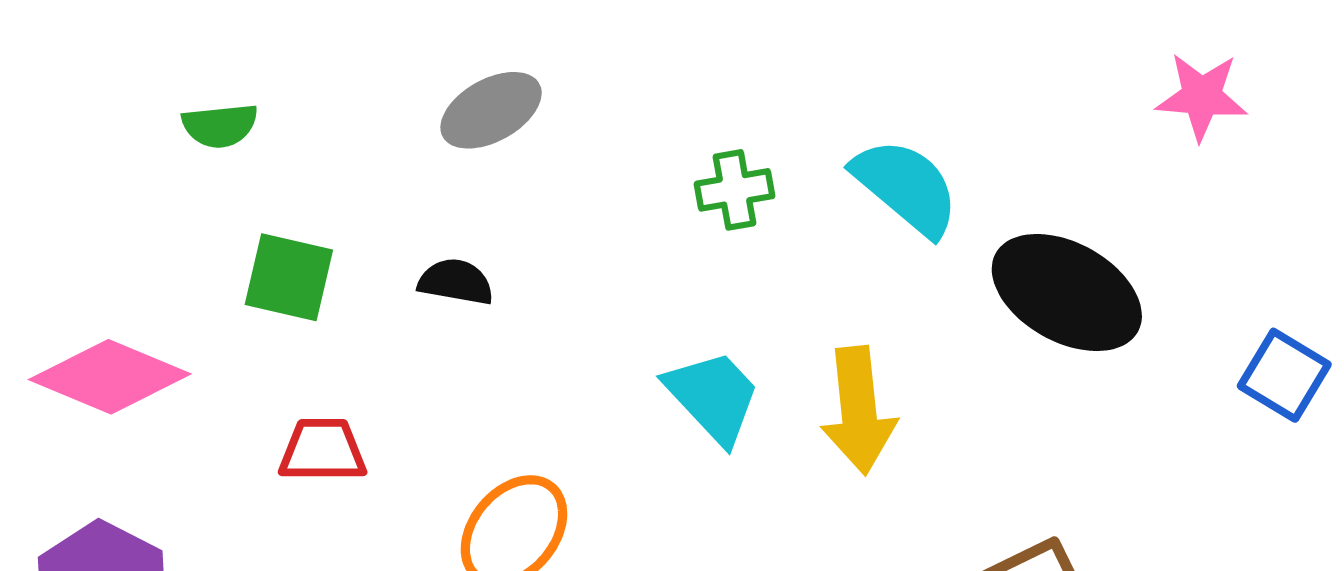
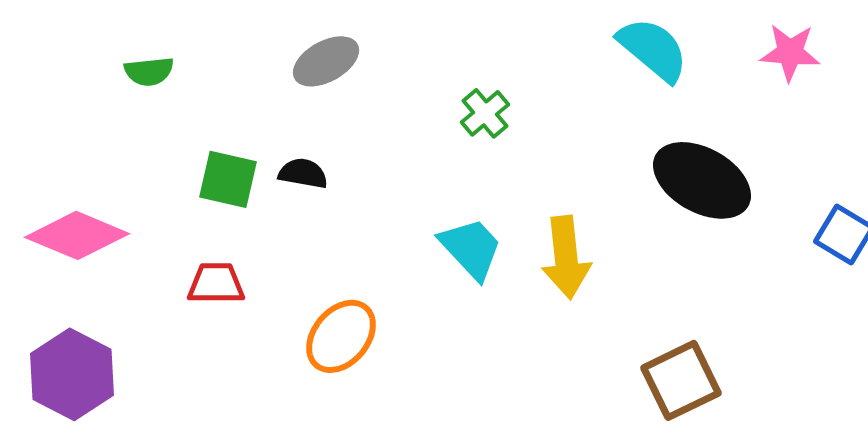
cyan semicircle: (906, 187) -> (653, 49), moved
green cross: (735, 190) -> (485, 113), turned -30
green square: (289, 277) -> (228, 179), moved

